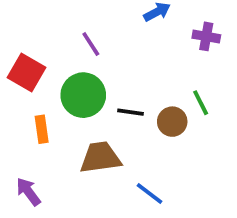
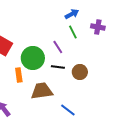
purple line: (91, 44) -> (58, 47), moved
green line: (201, 103) -> (73, 32), moved
orange rectangle: (42, 129) -> (19, 75), moved

